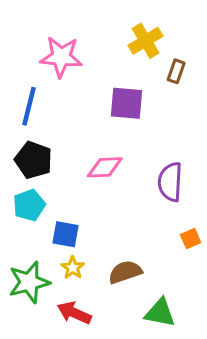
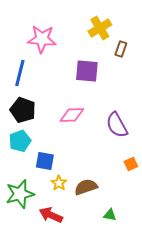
purple semicircle: (170, 182) -> (117, 125), turned -32
yellow star: (73, 268) -> (59, 183), moved
green triangle: (160, 313) -> (110, 215), size x0.6

